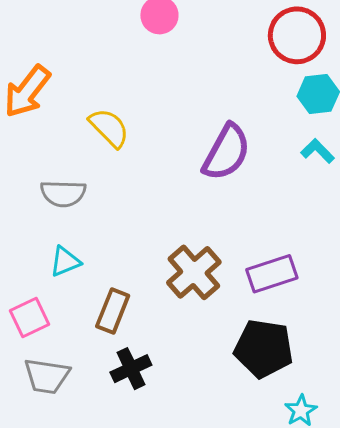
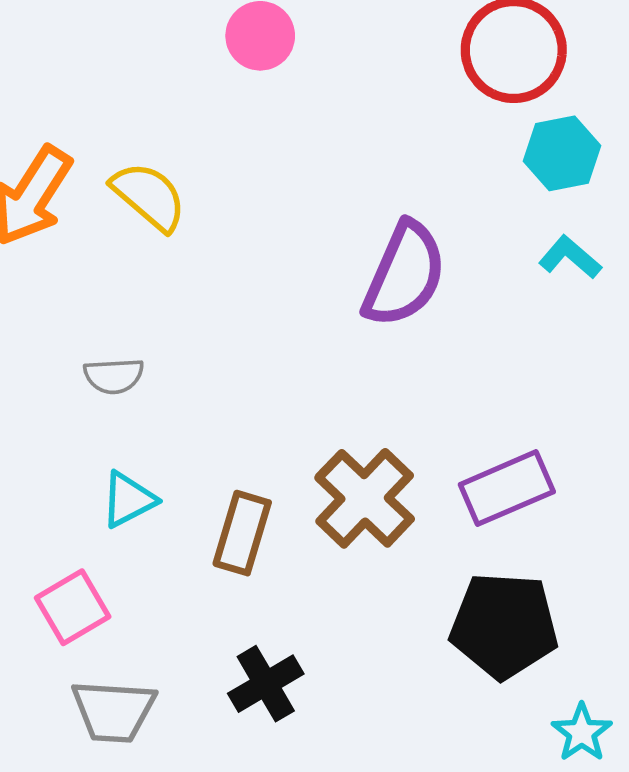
yellow semicircle: (109, 128) -> (149, 196), moved
gray semicircle: (63, 193) -> (114, 376), size x0.7
brown rectangle: (113, 311) -> (242, 533), moved

